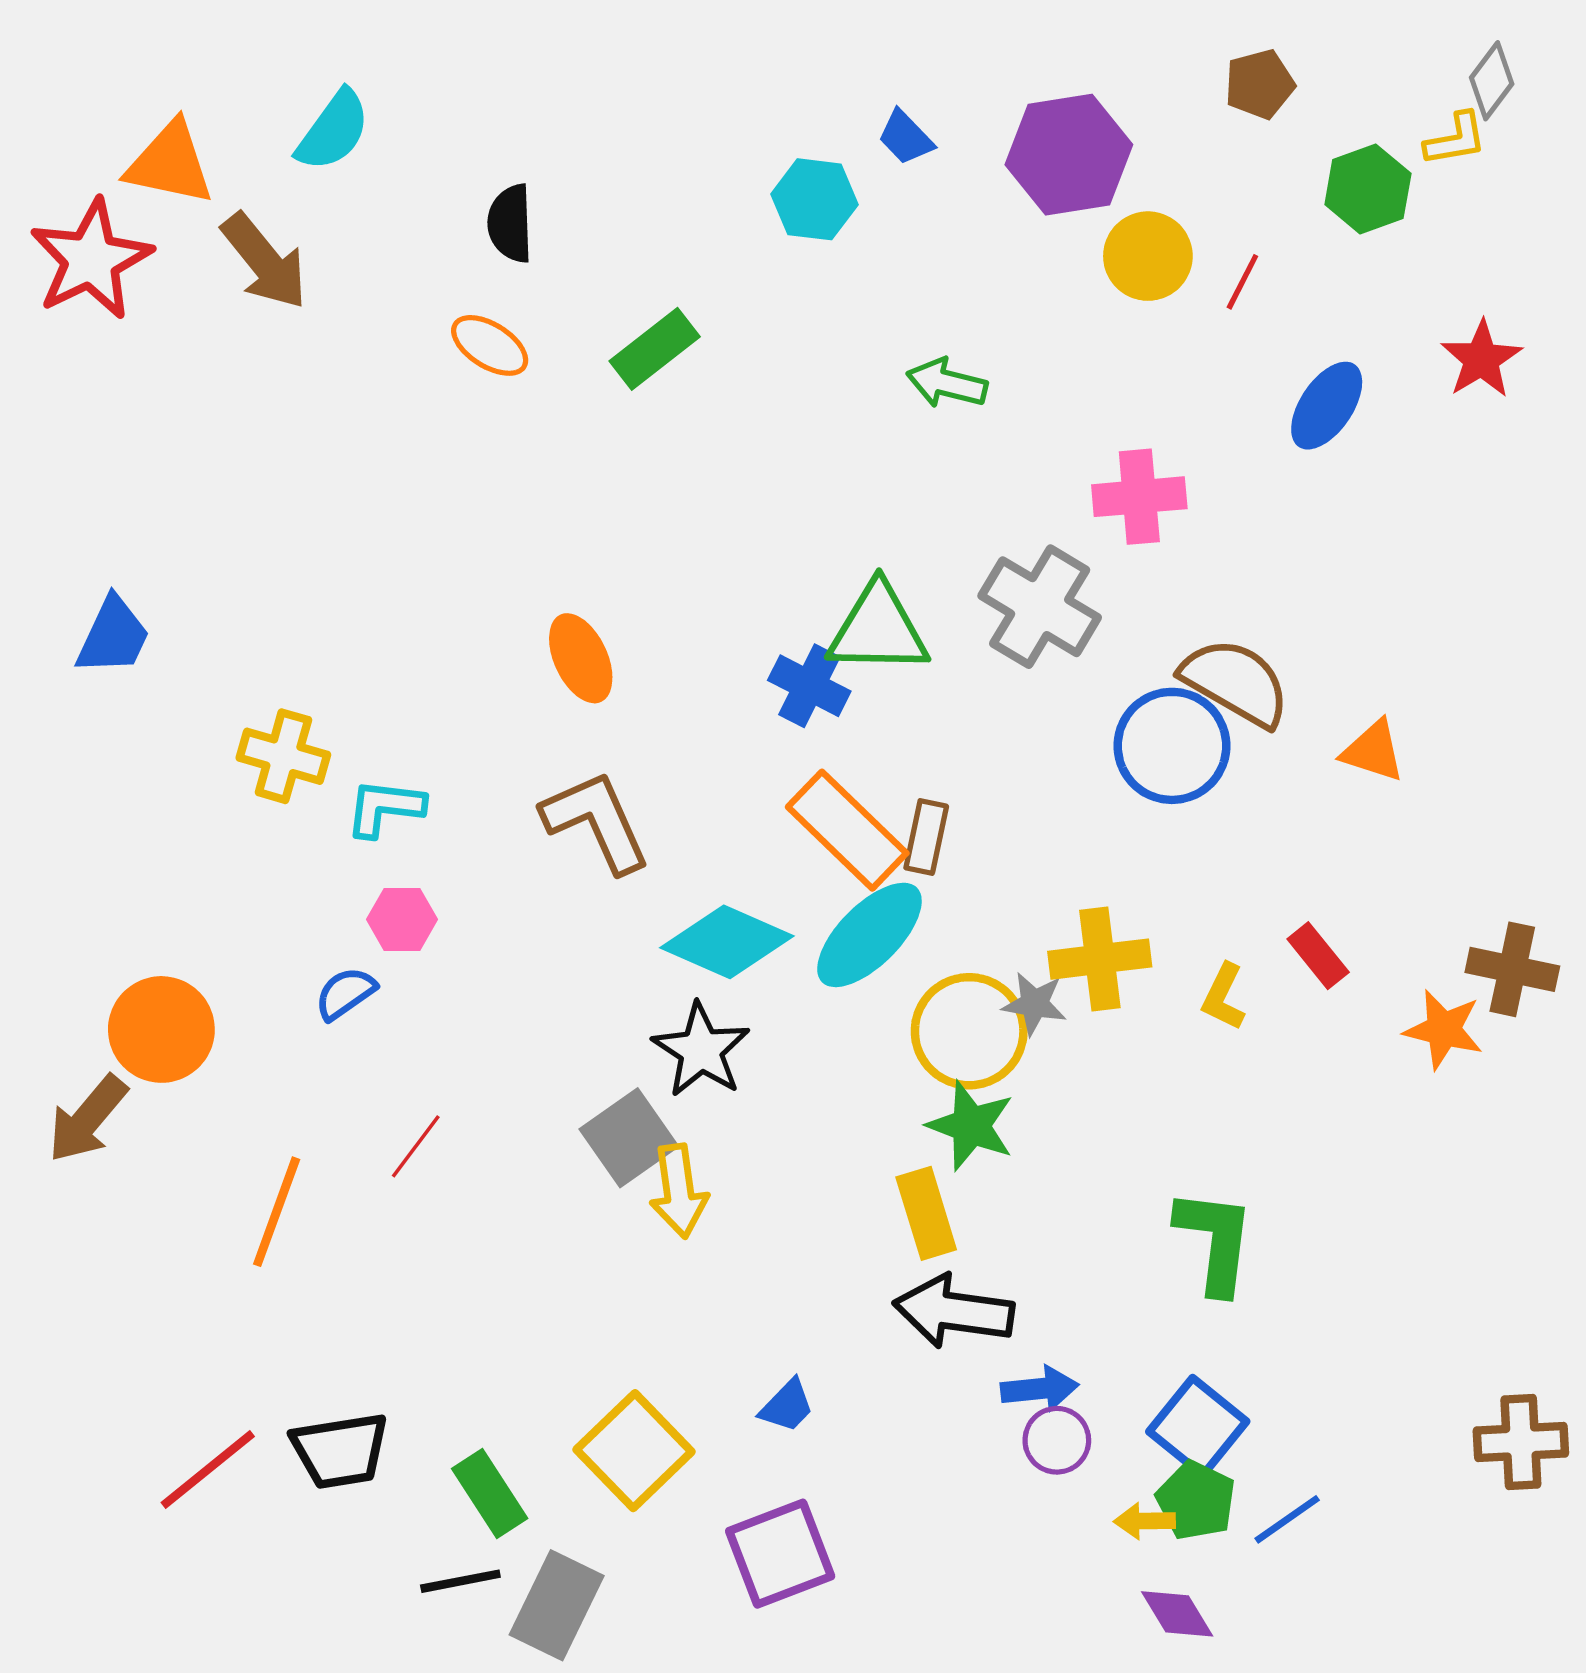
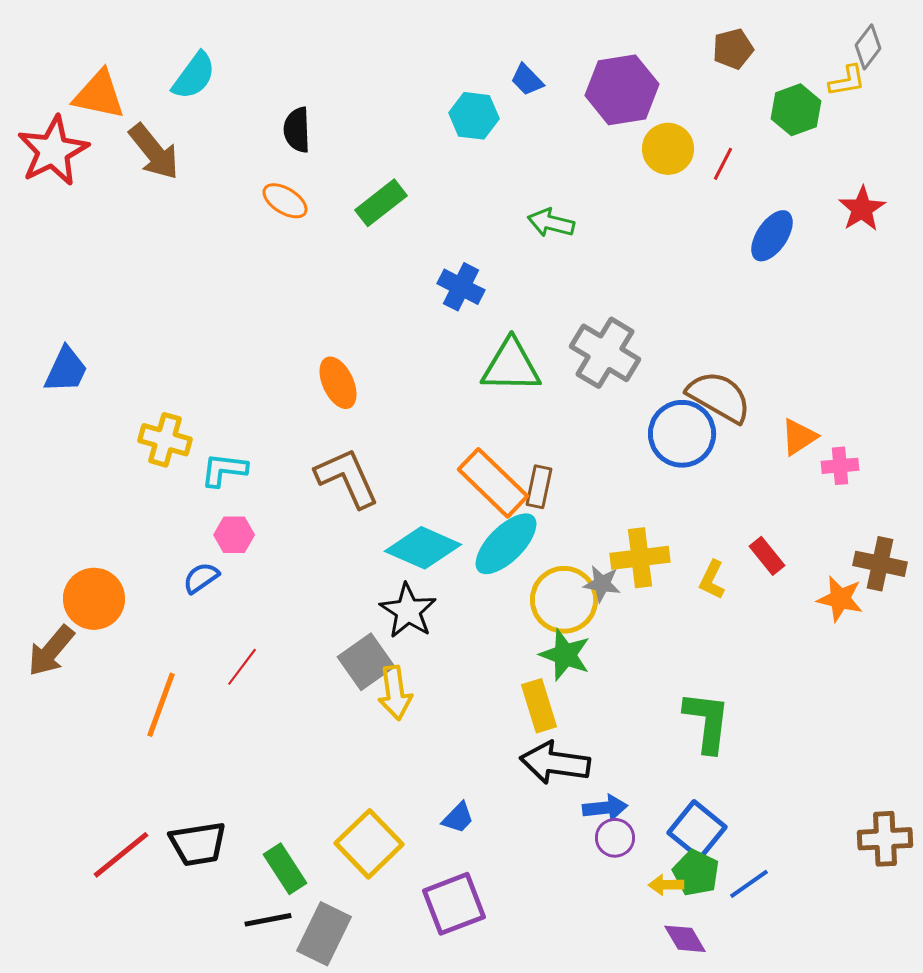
pink cross: (1139, 497) -> (840, 466), moved, size x0.7
blue cross: (809, 686) -> (461, 287), moved
orange triangle: (1373, 751) -> (799, 437), turned -51

